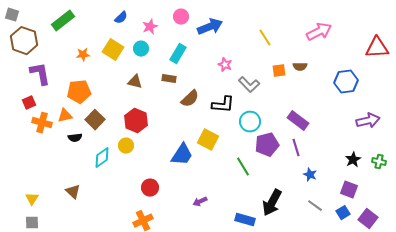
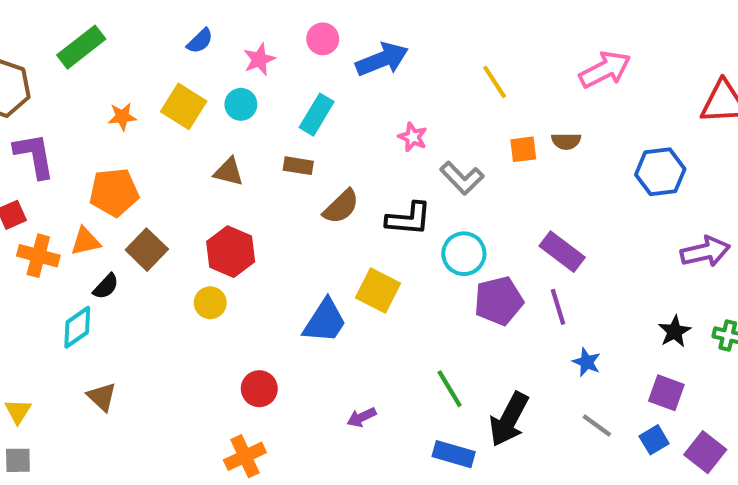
black semicircle: (75, 138) -> (106, 286), turned -40
cyan diamond: (102, 158) -> (77, 327), moved
green line: (243, 167) -> (450, 389), moved

